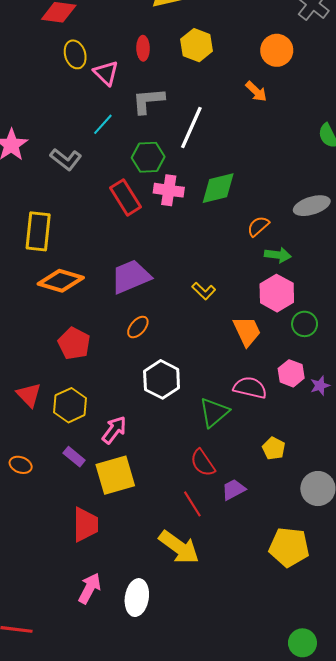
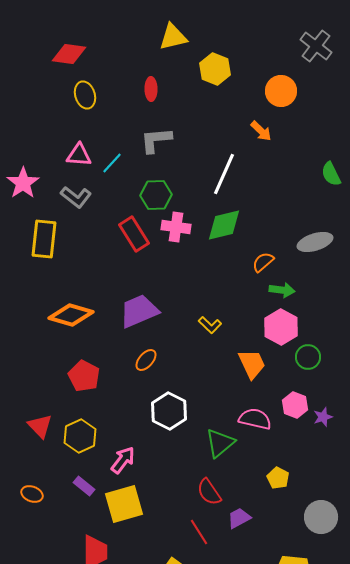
yellow hexagon: (197, 45) -> (215, 69), moved
pink triangle: (106, 73) -> (79, 155), moved, turned -40
white line: (191, 127) -> (224, 174), moved
yellow rectangle: (38, 231) -> (44, 239), moved

